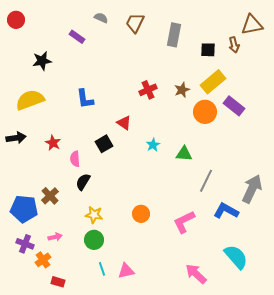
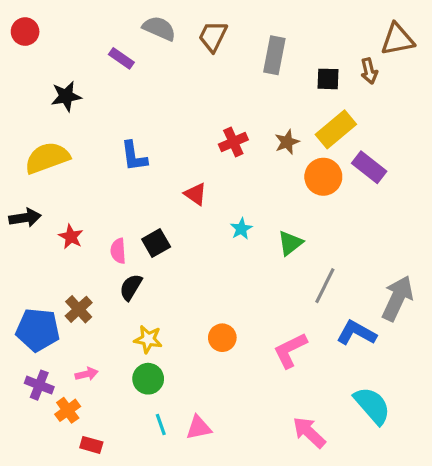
gray semicircle: (101, 18) -> (159, 28), size x1.5
red star: (53, 143) -> (71, 237), moved
black square: (104, 144) -> (156, 243), moved
green triangle: (184, 154) -> (290, 243), turned -42

